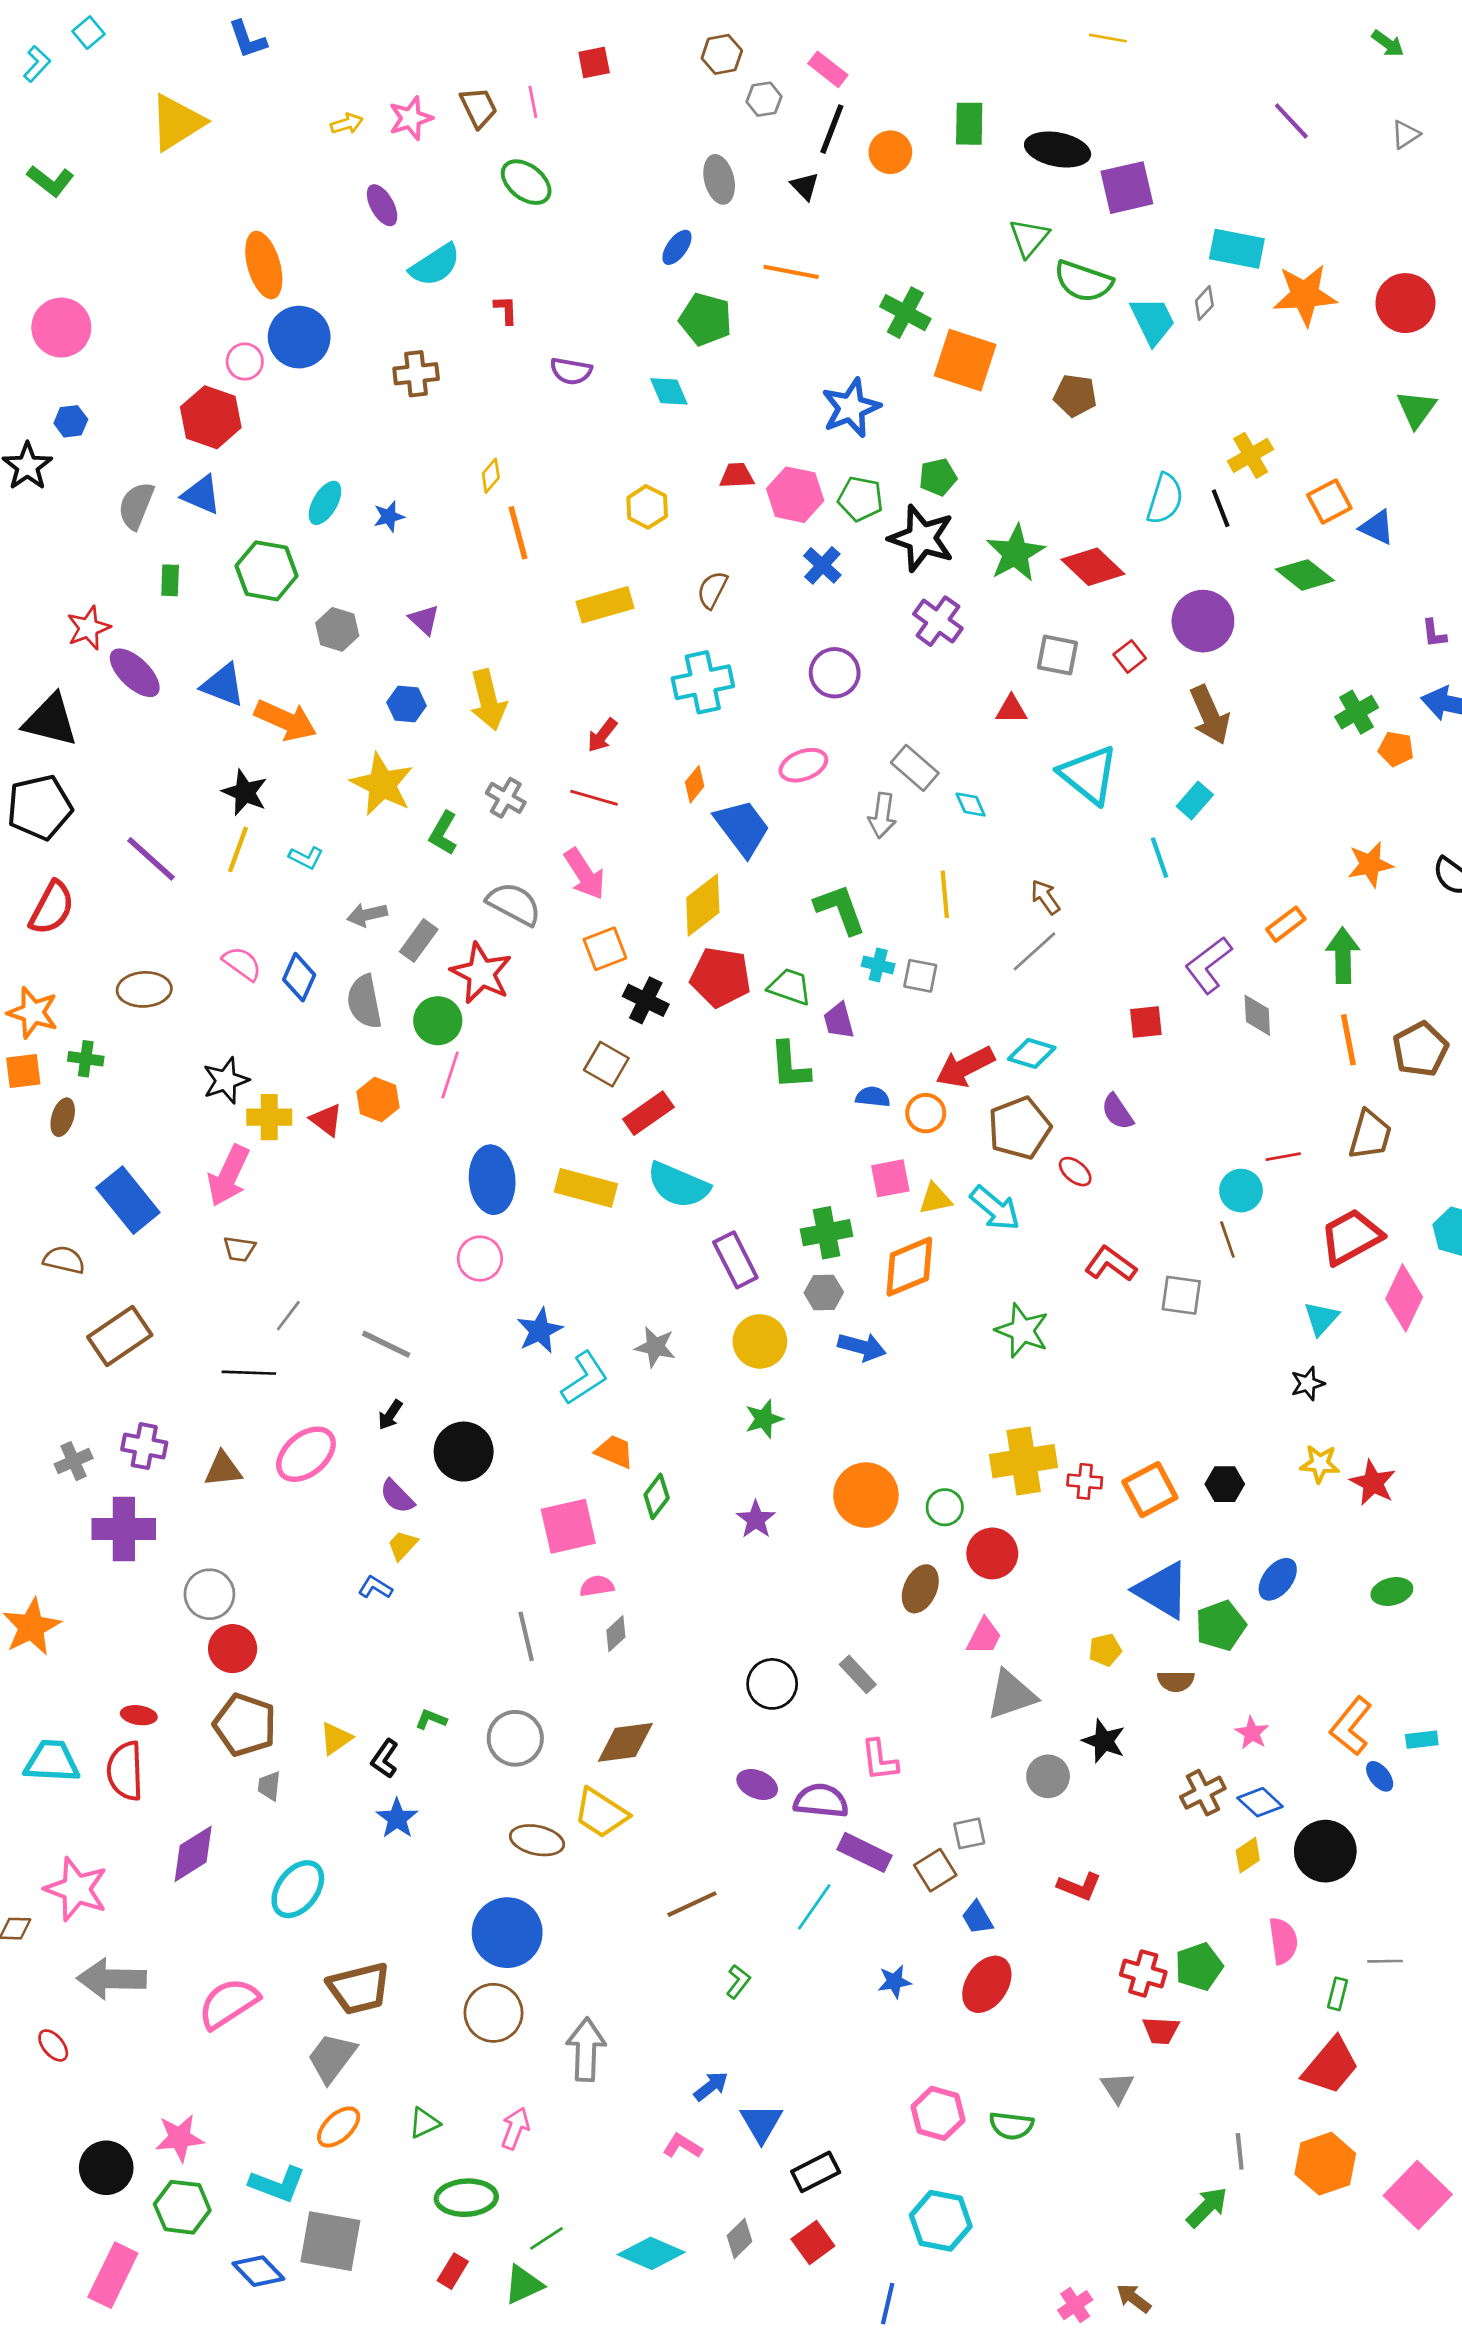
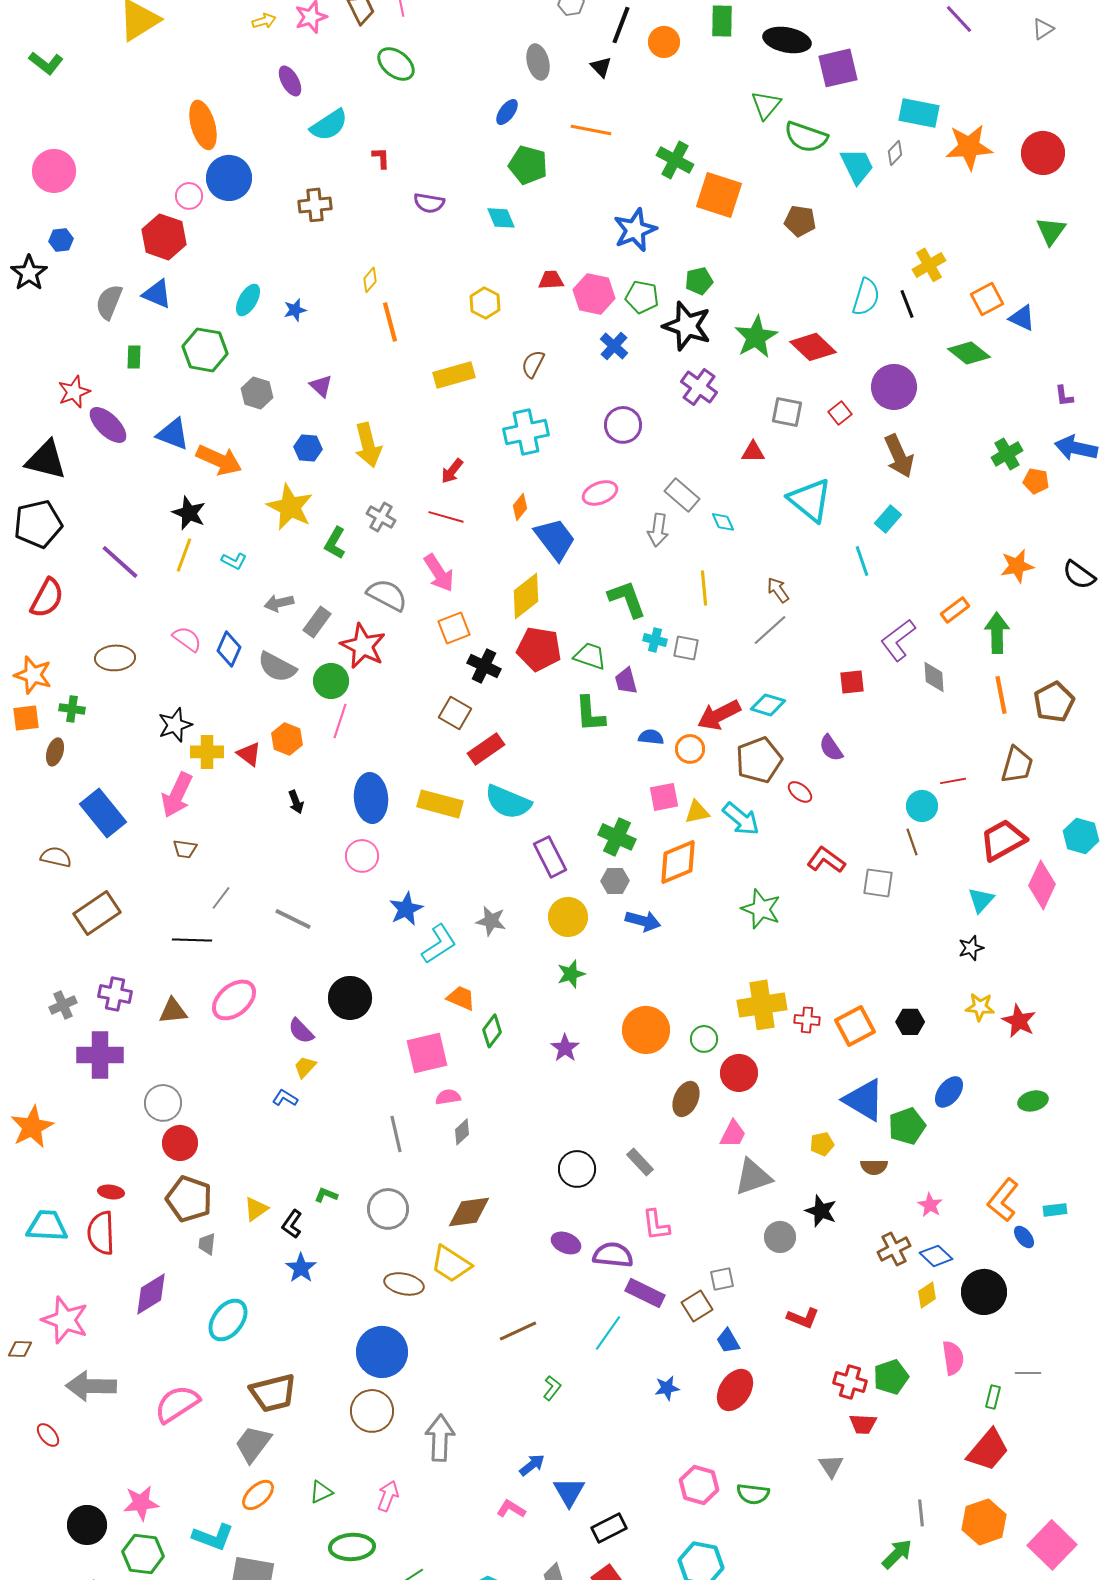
gray semicircle: (364, 1002) -> (277, 667), turned -51
green cross: (826, 1233) -> (617, 837), turned 36
black arrow: (390, 1415) -> (296, 802), moved, turned -55

